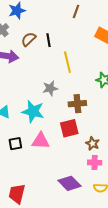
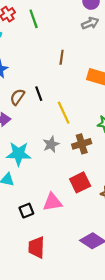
brown cross: (77, 104) -> (82, 144), moved
cyan star: (33, 111) -> (19, 154), moved
red trapezoid: (17, 194) -> (37, 247), moved

